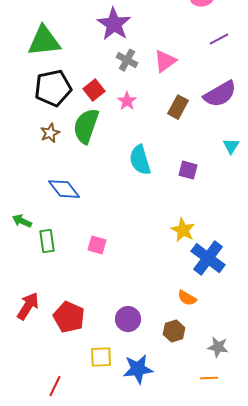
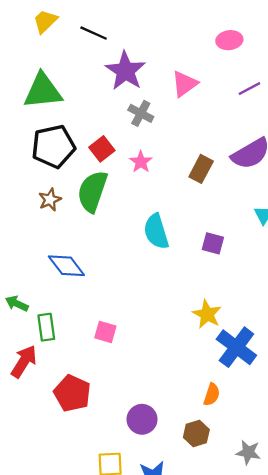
pink triangle: (165, 61) -> (185, 84), moved
orange semicircle: (187, 298) -> (212, 394), turned -102
red arrow: (28, 306) -> (24, 361), moved
red pentagon: (69, 317) -> (72, 393), moved

